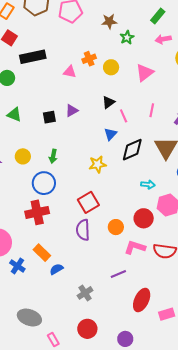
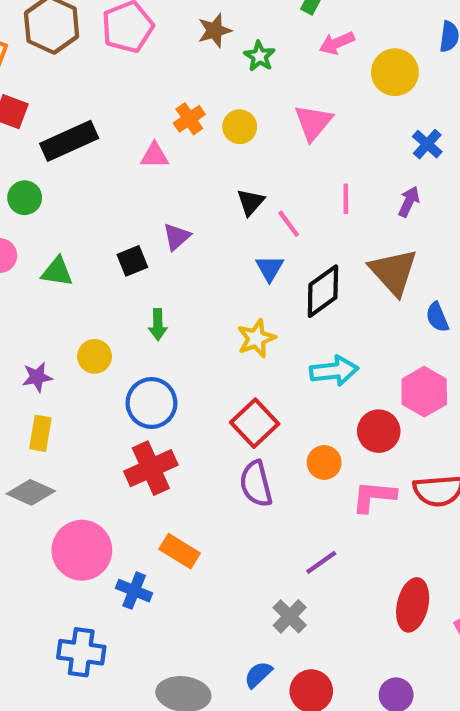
green arrow: (53, 156) -> (158, 325), moved
cyan arrow: (148, 185) -> (334, 371), moved, size x1.5
blue semicircle: (56, 269) -> (258, 675), moved
purple line: (118, 274) -> (321, 562), moved

